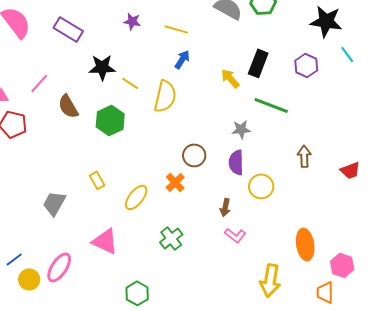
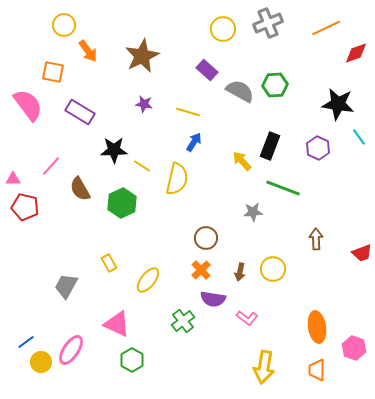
purple semicircle: (236, 162) -> (213, 299), moved, turned -80
orange cross: (175, 182) -> (201, 270), moved
brown arrow: (225, 207) -> (240, 272), moved
yellow arrow: (270, 280) -> (264, 367), moved
orange trapezoid: (325, 292) -> (317, 370), moved
green hexagon: (137, 293) -> (132, 360), moved

